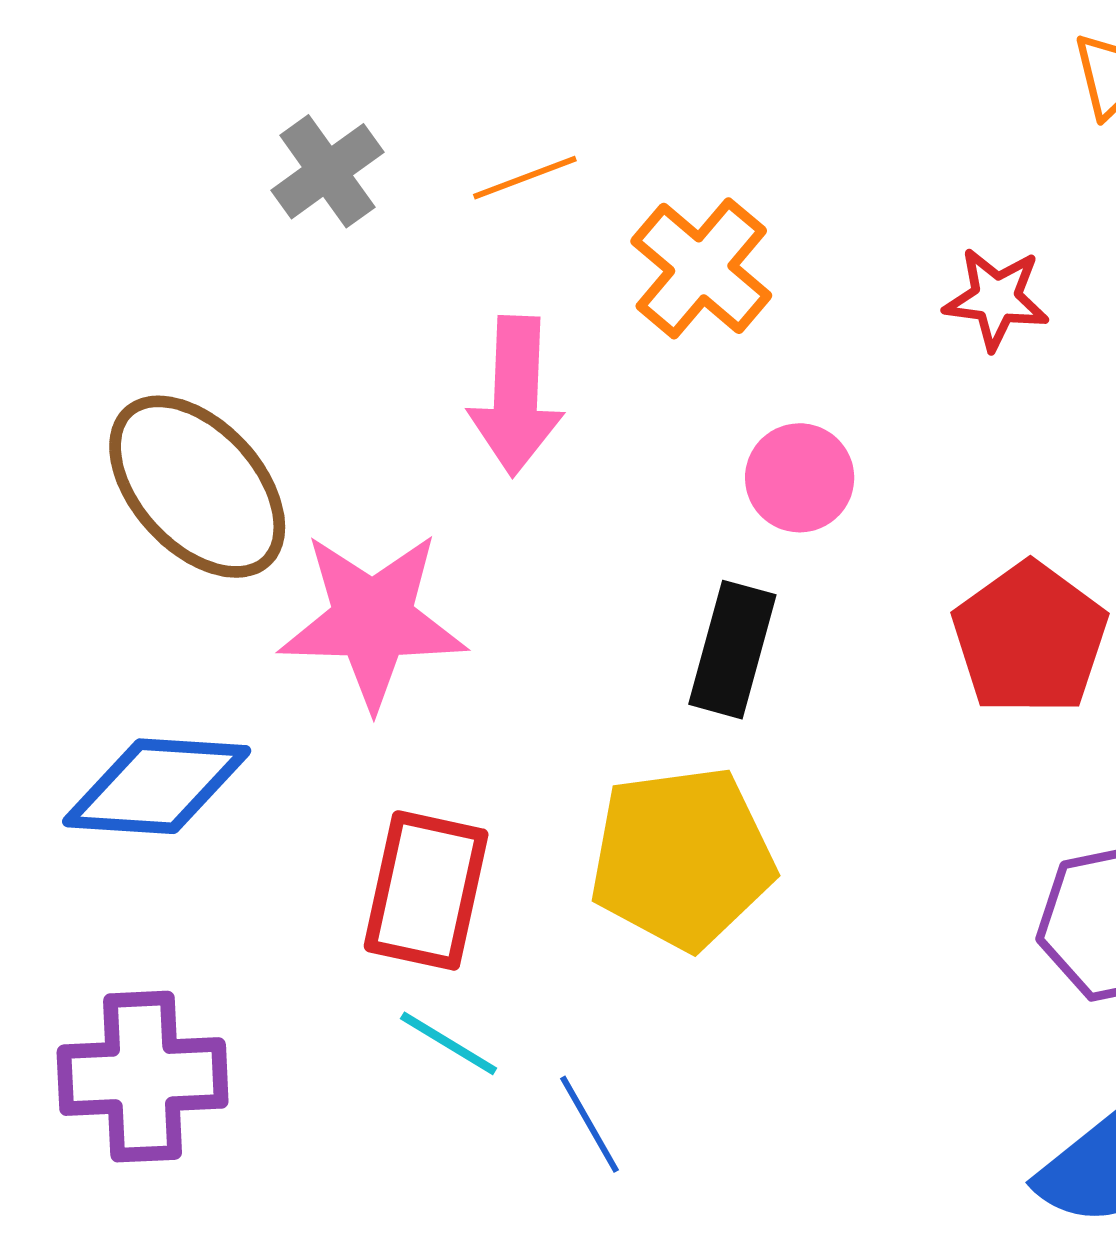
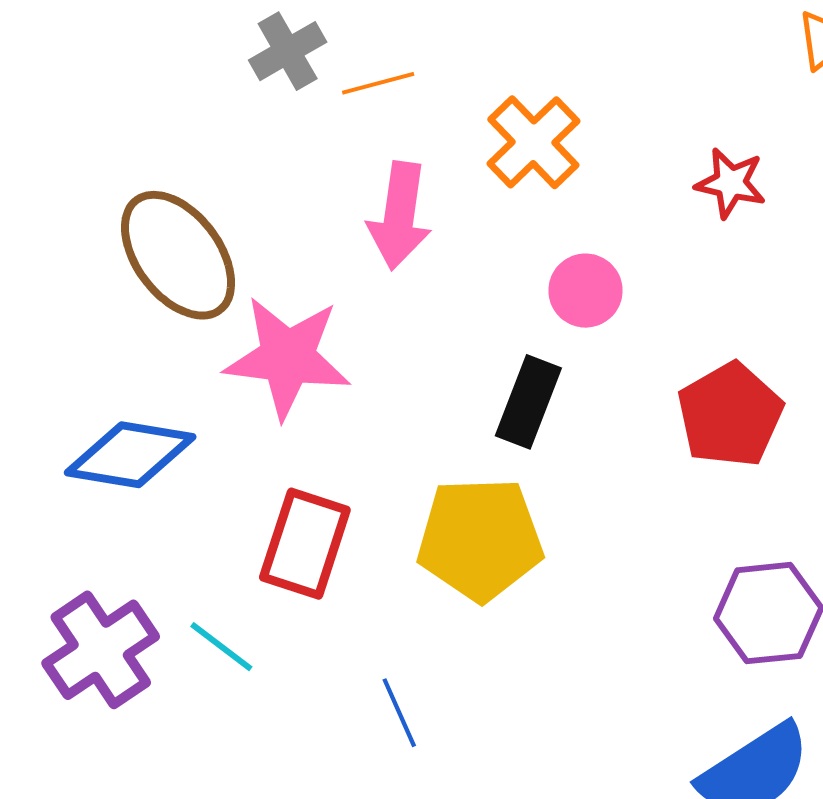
orange line: (525, 178) -> (378, 83), moved
cyan line: (449, 1043) -> (221, 647), moved
purple cross: (143, 1077) -> (101, 650), turned -37

